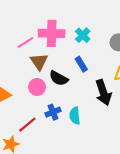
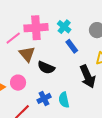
blue rectangle: (81, 64) -> (72, 46), moved
pink circle: (37, 87) -> (18, 83), moved

